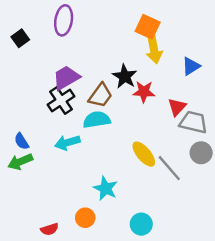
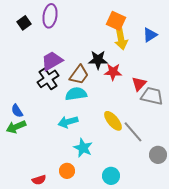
black square: (20, 38) -> (24, 23), moved
blue triangle: (191, 66) -> (150, 35), moved
black star: (125, 76) -> (98, 60), turned -30
cyan arrow: (67, 143) -> (68, 122), moved
gray circle: (201, 153) -> (158, 155), moved

